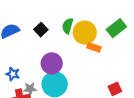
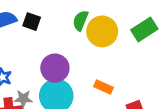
black square: (41, 30) -> (32, 22), moved, turned -32
orange rectangle: (94, 47) -> (103, 87), moved

